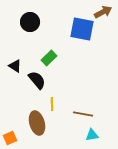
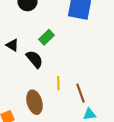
yellow line: (52, 104) -> (58, 83), moved
brown line: (83, 114) -> (80, 93), turned 60

